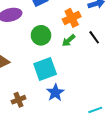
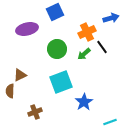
black line: (94, 37) -> (102, 47), moved
blue star: (55, 93) -> (84, 102), moved

